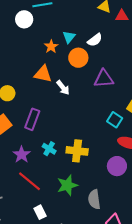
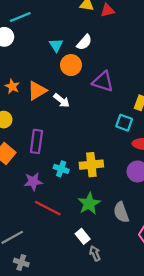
orange star: (51, 47) -> (12, 86), moved
orange triangle: (43, 74) -> (37, 91), turned -30
purple triangle: (104, 79) -> (103, 82), turned 35
purple star: (22, 155) -> (33, 182), turned -30
white rectangle: (40, 212) -> (83, 236), moved

